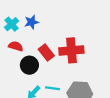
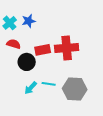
red rectangle: (46, 53) -> (43, 50), turned -63

